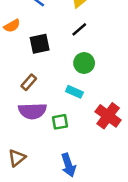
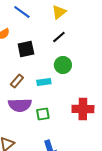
cyan rectangle: (74, 92) -> (44, 82), moved, turned -32
red cross: (108, 116) -> (83, 109), turned -35

